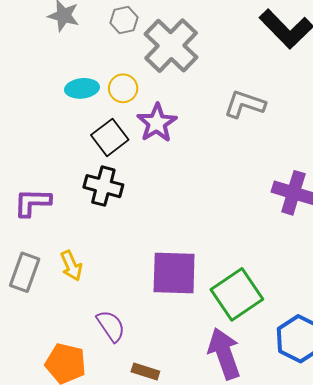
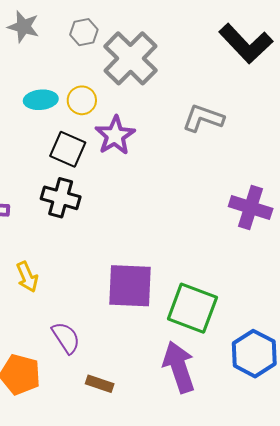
black square: (110, 137) -> (68, 149), turned -30
green square: (237, 294) -> (192, 308), turned -36

